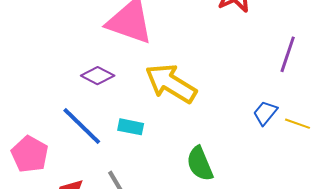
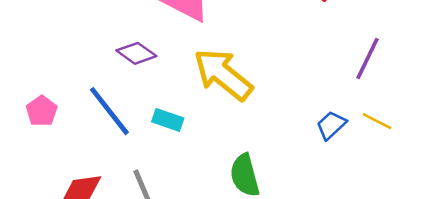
yellow line: (297, 124) -> (377, 121), moved
pink pentagon: (30, 154) -> (42, 111), moved, size x0.7

